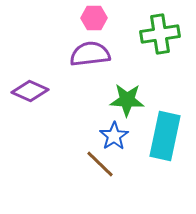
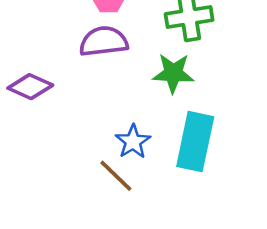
green star: (127, 100) -> (173, 73), moved

